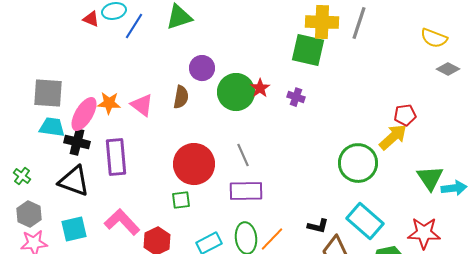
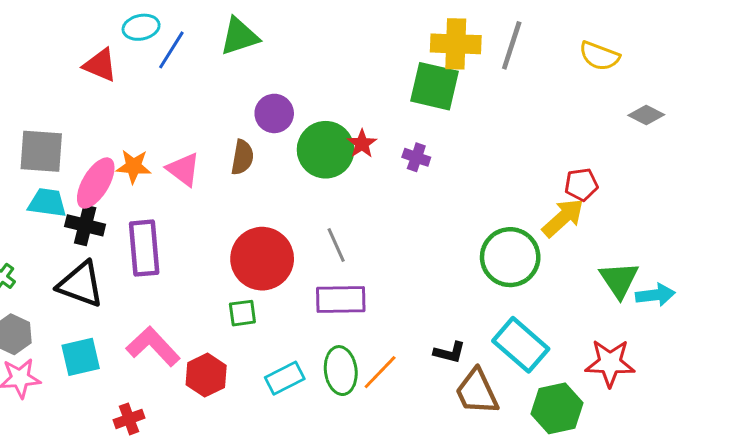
red triangle: (91, 19) -> (100, 65), moved, size x1.4
yellow semicircle: (434, 38) -> (599, 56), moved

